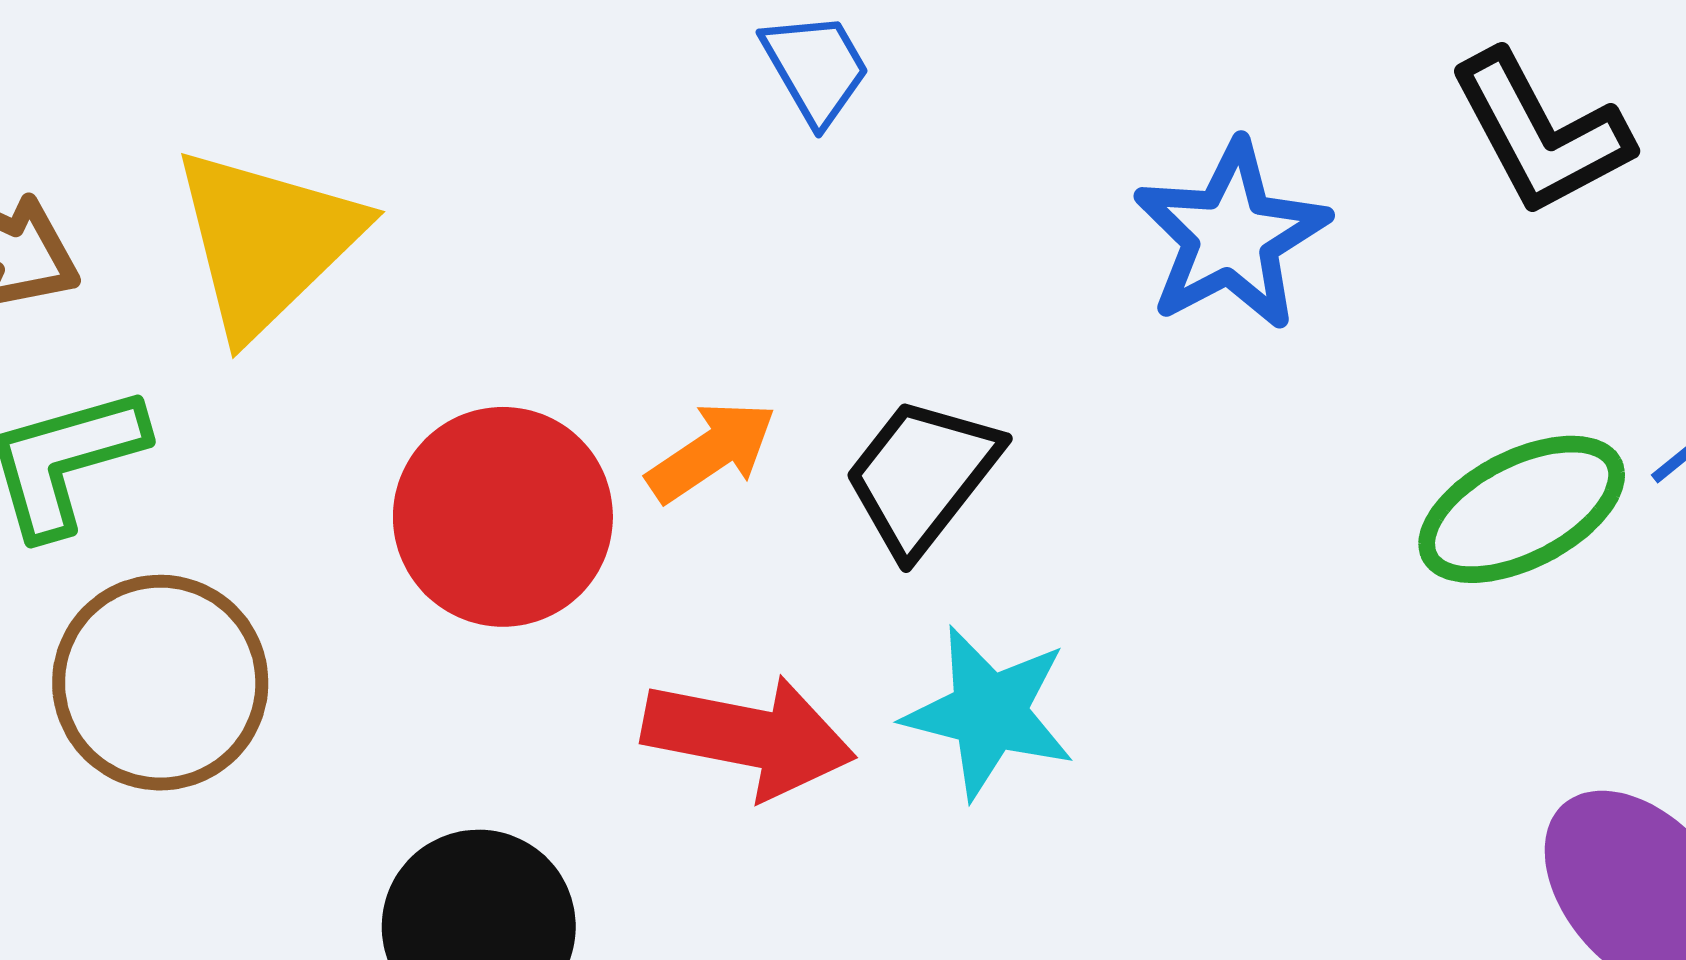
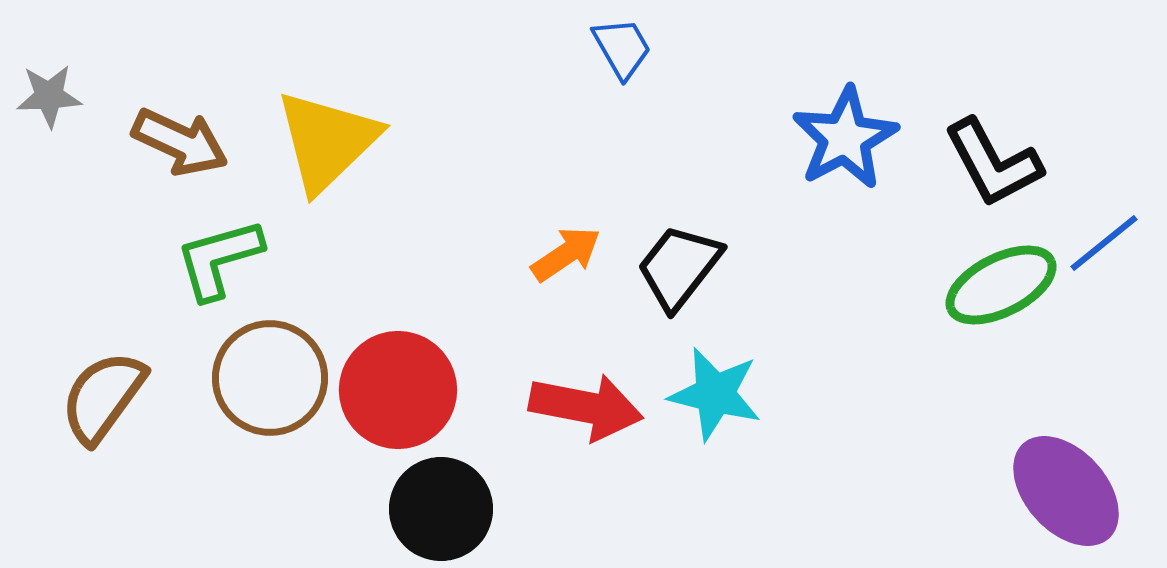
black L-shape: (1540, 133) -> (993, 163), moved
red circle: (503, 517) -> (398, 390), moved

